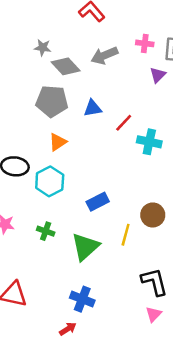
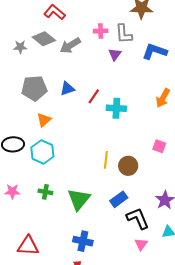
gray diamond: (66, 66) -> (44, 39), moved
blue rectangle: (98, 202) -> (119, 199), moved
yellow line: (126, 235) -> (106, 160), moved

